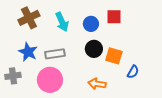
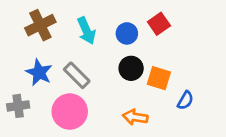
red square: (114, 17) -> (159, 24), turned -35
gray rectangle: (55, 54) -> (77, 75), turned 54

